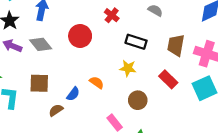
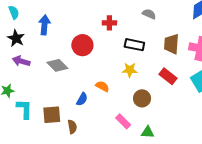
red cross: (112, 15) -> (109, 23), turned -32
gray diamond: (41, 44) -> (57, 65), moved
brown square: (39, 83) -> (52, 115), moved
brown semicircle: (56, 110) -> (72, 127), moved, turned 120

